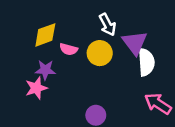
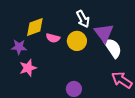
white semicircle: (146, 62) -> (113, 48), turned -30
purple star: (45, 70) -> (19, 47), moved

